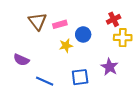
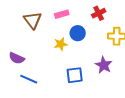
red cross: (114, 19) -> (99, 13), moved
pink rectangle: (60, 24) -> (62, 14), moved
blue line: (45, 81) -> (29, 79), moved

